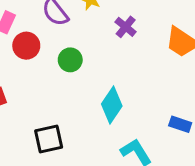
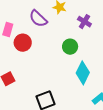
green circle: (70, 60) -> (70, 47), moved

